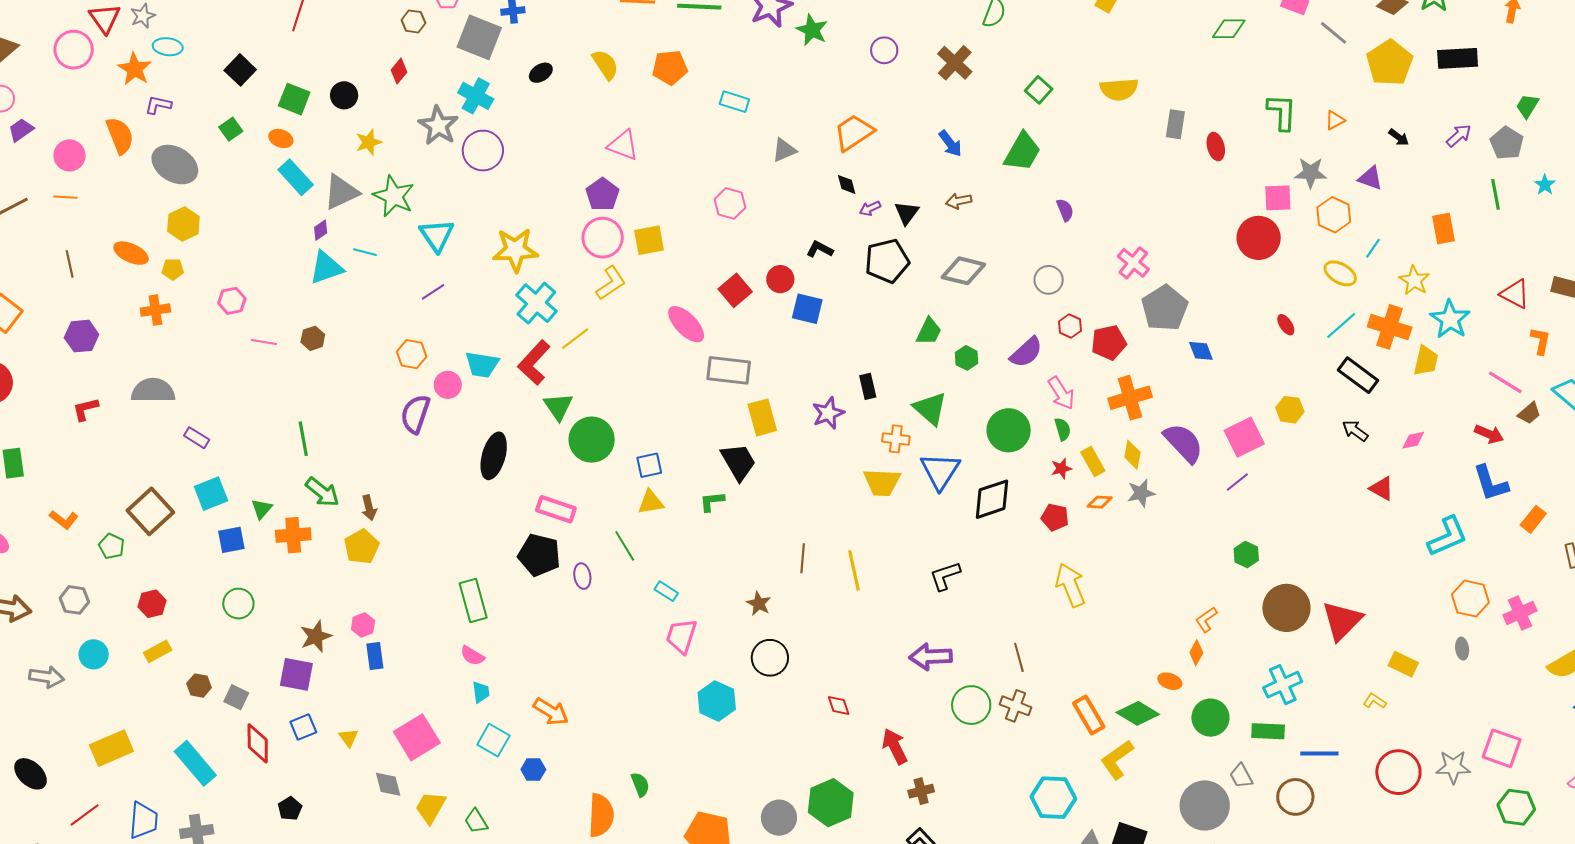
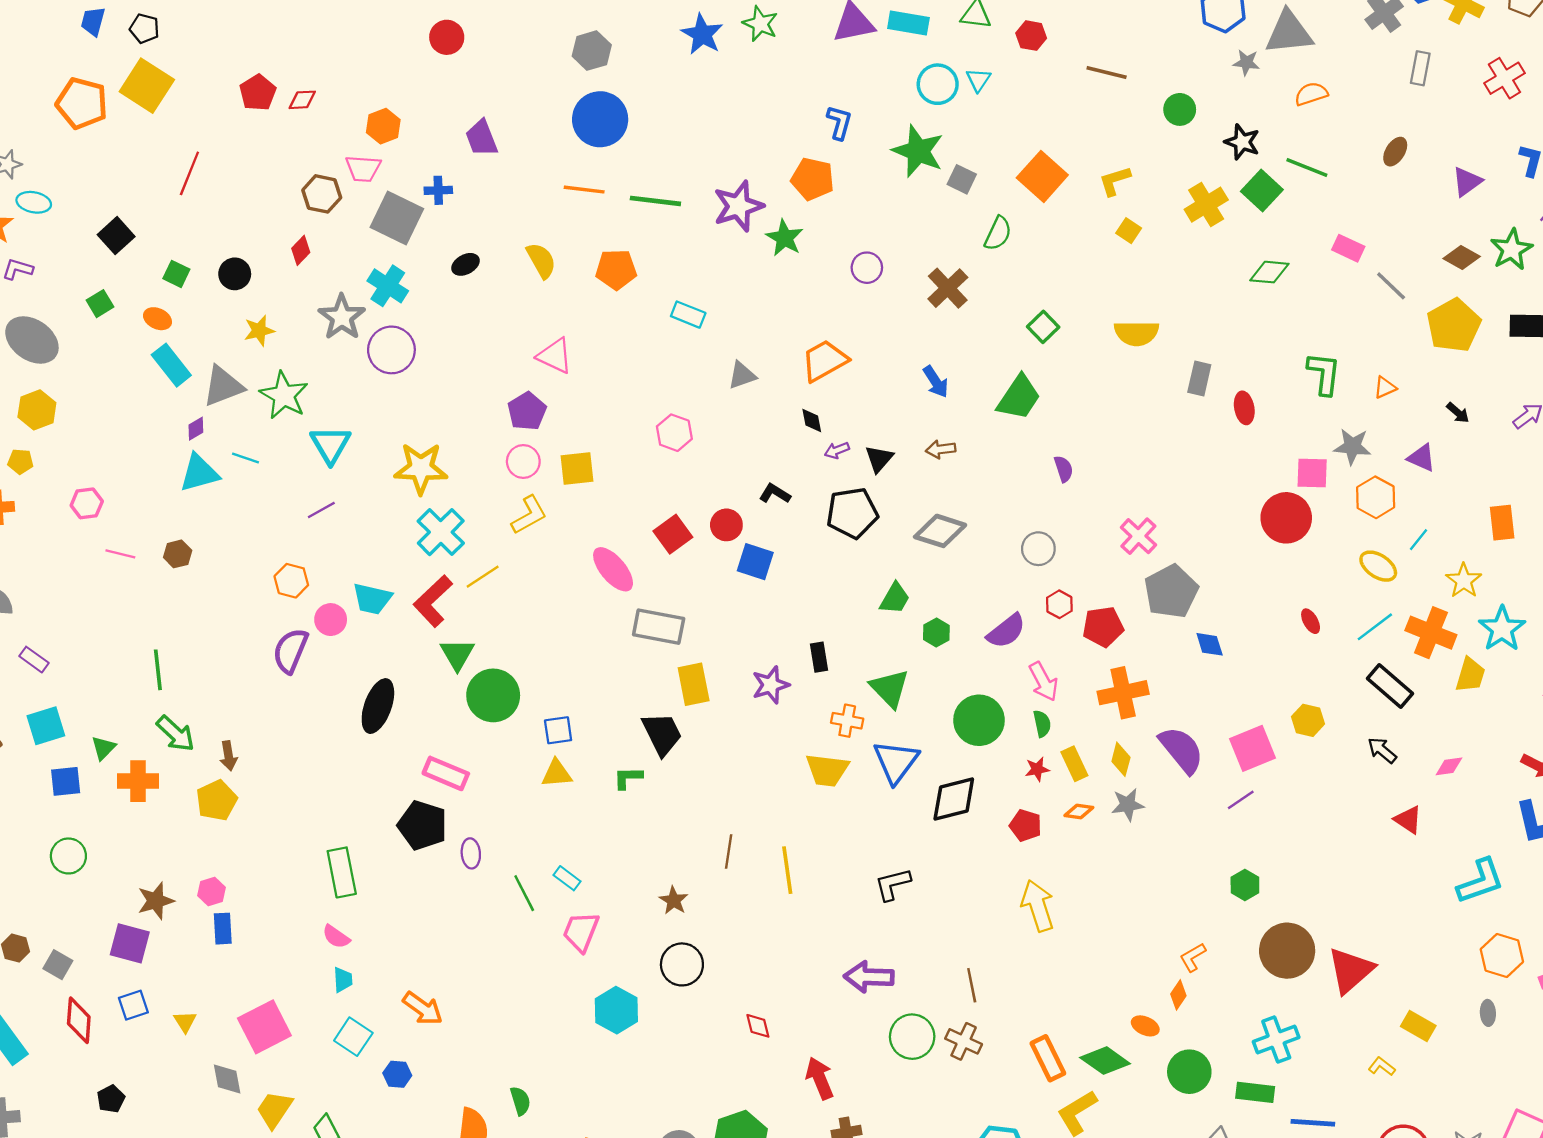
brown hexagon: (413, 21) -> (322, 194), size x1.4
green square: (294, 99) -> (176, 274), size x0.7
pink circle: (603, 238) -> (523, 461), size x0.7
green line: (625, 546) -> (524, 893), moved

